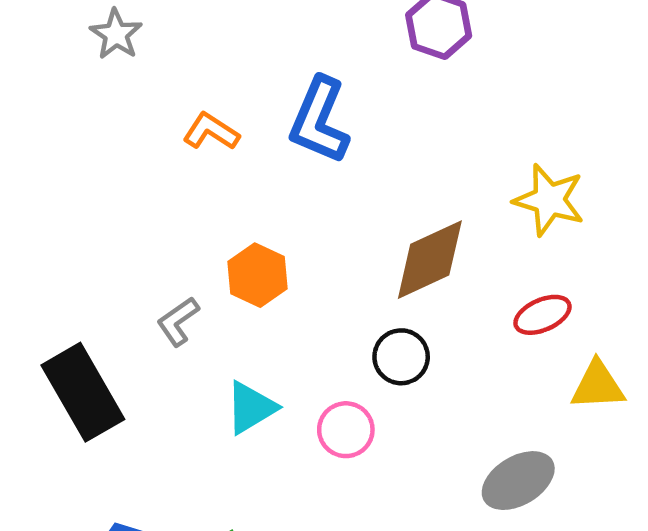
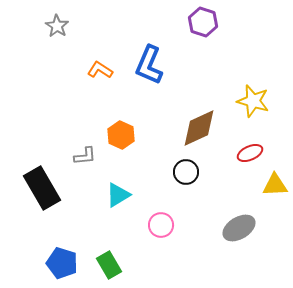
gray L-shape: (178, 321) -> (85, 156), turned -150
pink circle: (346, 430) -> (161, 225), moved

